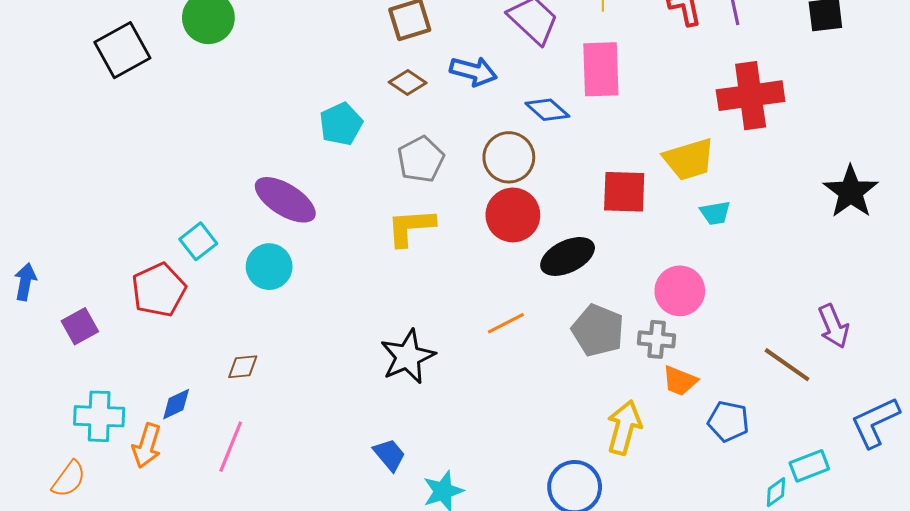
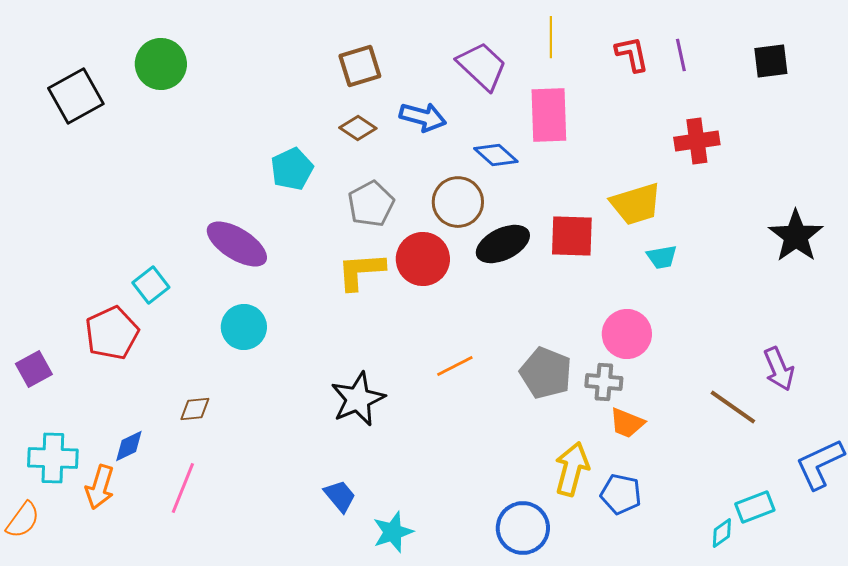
red cross: (751, 96) -> (697, 141), size x0.7
red circle: (513, 215) -> (423, 259), moved
black ellipse: (568, 256) -> (503, 244), moved
cyan circle: (269, 267) -> (244, 327), moved
blue pentagon: (728, 421) -> (621, 494), moved

